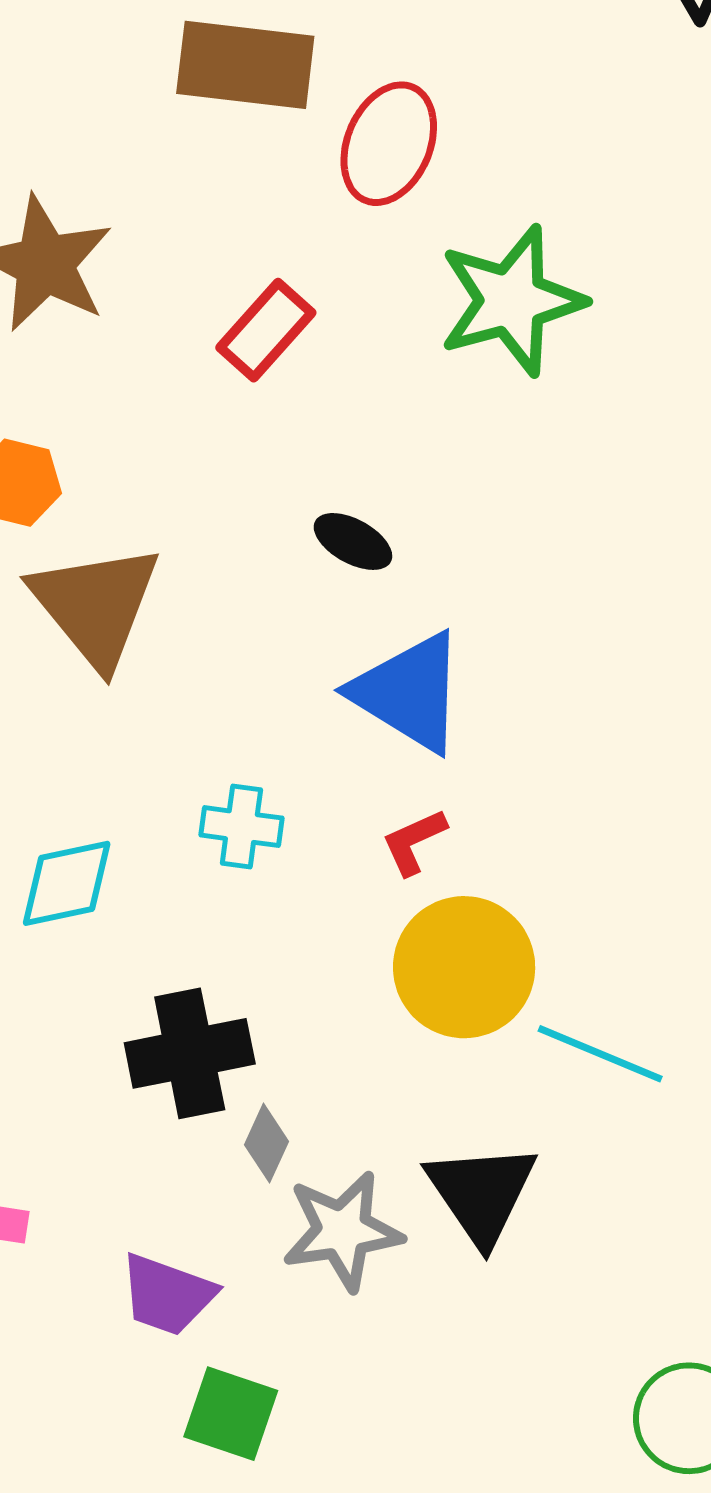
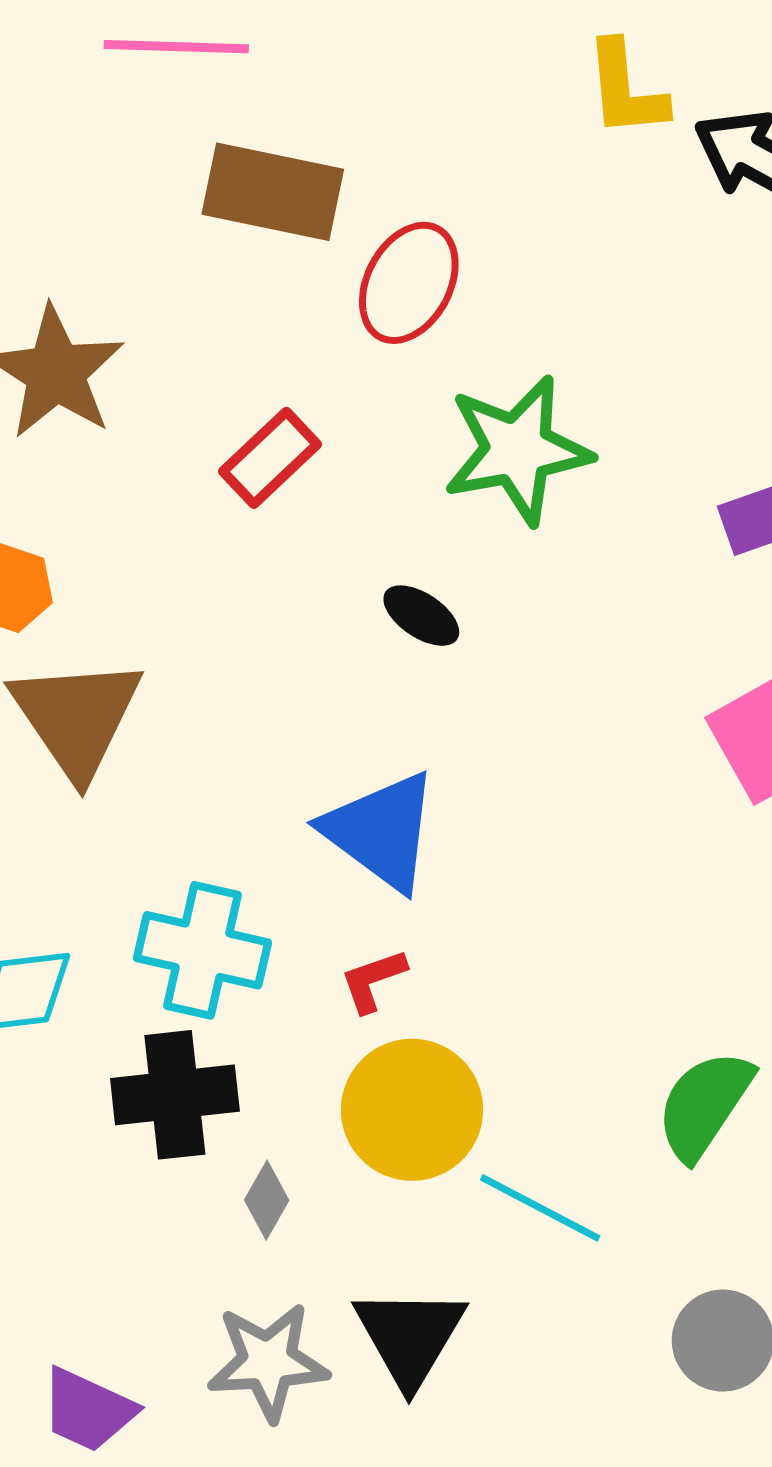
black ellipse: (353, 541) -> (421, 616), moved
cyan cross: (241, 827) -> (203, 950), size x1.6
black cross: (190, 1053) -> (175, 1095), moved
gray diamond: (267, 1143) -> (267, 1200), moved

